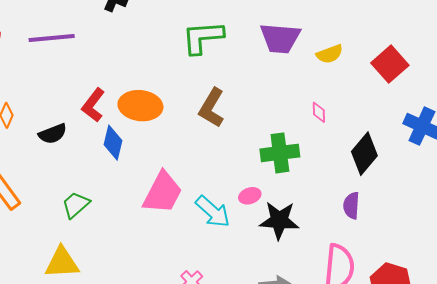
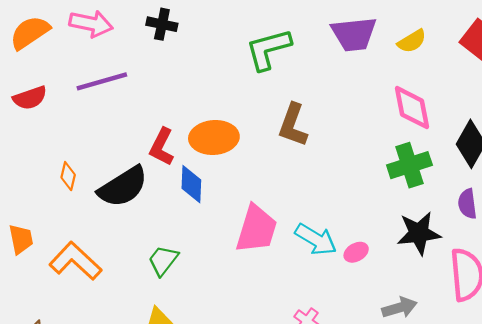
pink diamond: (319, 112) -> (412, 108), size x2.0
black semicircle: (53, 134) -> (123, 187), size x1.6
green cross: (280, 153) -> (409, 165), moved
pink ellipse: (250, 196) -> (356, 252), moved
black star: (279, 220) -> (419, 233), moved

